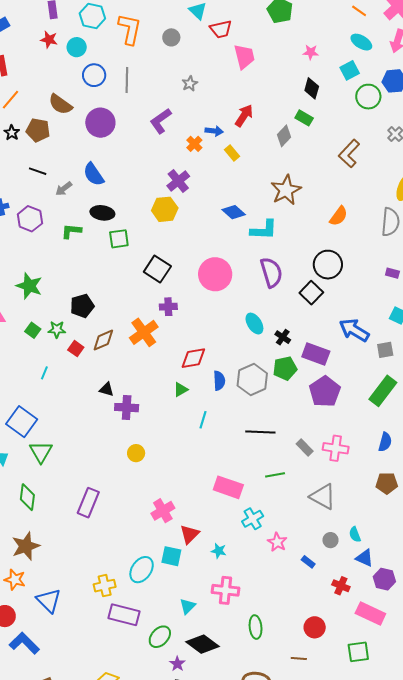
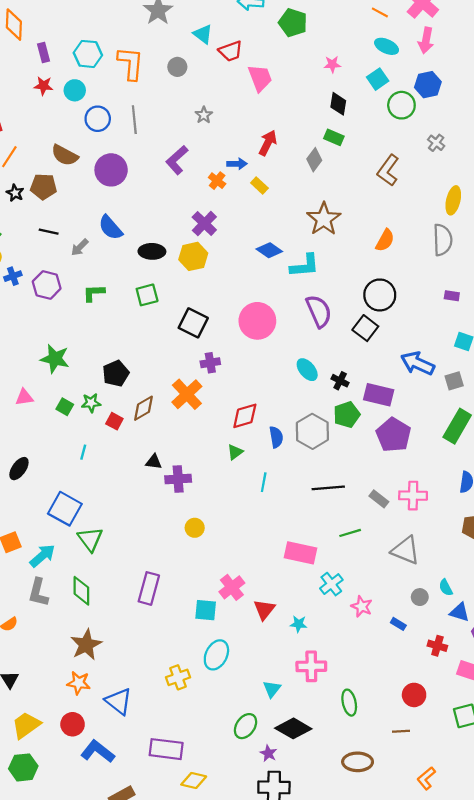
black ellipse: (102, 213) -> (152, 251), moved
cyan square: (171, 556) -> (206, 610), moved
purple rectangle: (124, 615) -> (166, 749), moved

